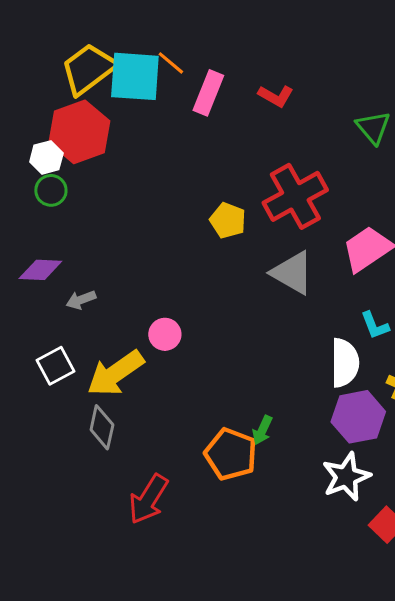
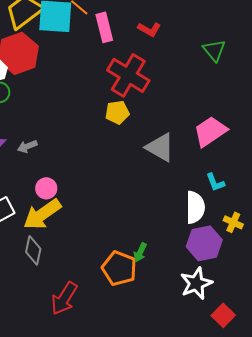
pink rectangle: (208, 93) -> (104, 27), turned -36
red cross: (295, 196) -> (128, 75), moved, turned -30
yellow pentagon: (228, 220) -> (117, 112), turned -30
gray arrow: (81, 300) -> (27, 146), moved
pink circle: (165, 334) -> (46, 188), moved

